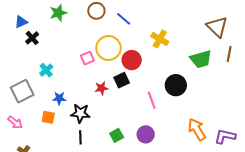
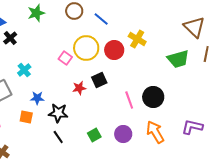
pink square: (87, 58) -> (65, 58), turned -32
red circle: (132, 60) -> (114, 50), moved
black circle: (176, 85) -> (153, 97), moved
orange arrow: (197, 129) -> (155, 132), moved
purple L-shape: (225, 136) -> (192, 127), moved
black line: (80, 137) -> (58, 137), turned -32

